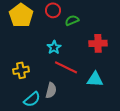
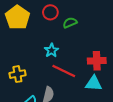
red cross: (98, 43) -> (97, 61), moved

